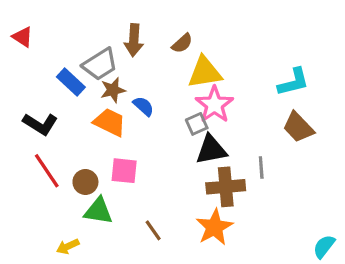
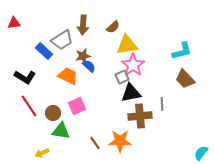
red triangle: (23, 37) -> (14, 23), turned -40
brown star: (113, 90) -> (83, 56), moved
pink square: (124, 171) -> (77, 106), turned -30
orange star: (214, 227) -> (120, 141), moved, turned 30

